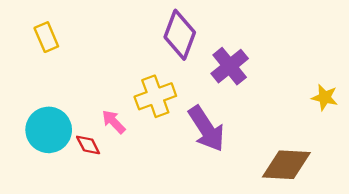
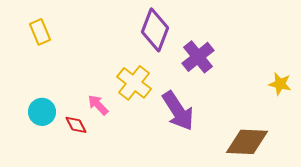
yellow cross: (155, 96) -> (134, 83), turned -32
cyan circle: (49, 130) -> (42, 112), size x0.7

